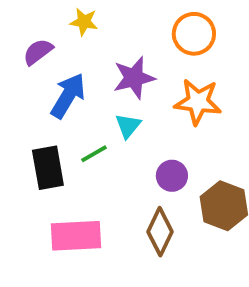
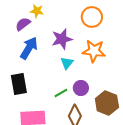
purple semicircle: (38, 52) -> (23, 24), moved
cyan triangle: (128, 126) -> (67, 63), moved
green line: (94, 154) -> (61, 93), moved

